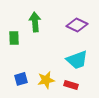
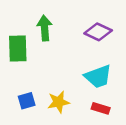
green rectangle: (14, 38) -> (18, 48), size x1.5
red rectangle: (71, 85) -> (101, 108), moved

